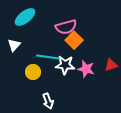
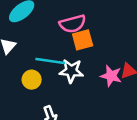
orange square: (74, 40) -> (83, 40), turned 30
pink star: (86, 69) -> (111, 76), moved

